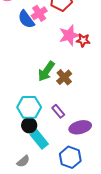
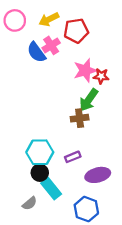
green arrow: (46, 71) -> (89, 100), moved
brown cross: (64, 77) -> (80, 118), turned 35
purple rectangle: (58, 111) -> (73, 157), turned -72
gray semicircle: (23, 161) -> (30, 203), moved

